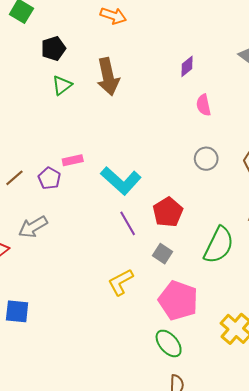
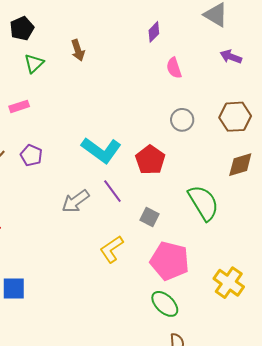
brown arrow: (108, 77) -> (78, 50), size x0.6
pink rectangle: (73, 160) -> (19, 106), moved
red pentagon: (168, 212) -> (150, 160), moved
gray arrow: (33, 227) -> (75, 201), moved
green semicircle: (219, 245) -> (203, 203), turned -51

